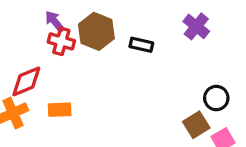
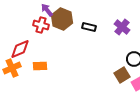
purple arrow: (55, 21) -> (47, 10), moved
purple cross: (196, 26) -> (122, 27), moved

